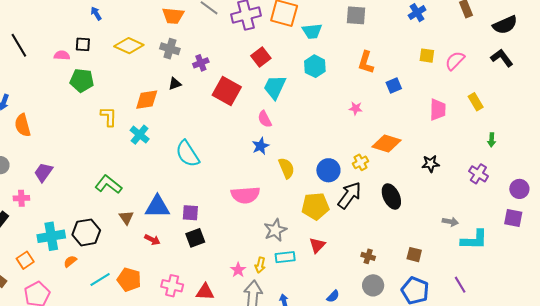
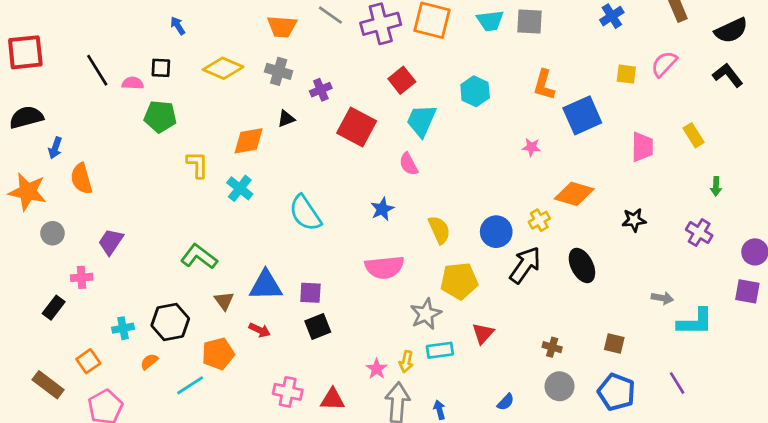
cyan trapezoid: (312, 31) -> (490, 21), moved
black line: (19, 45) -> (97, 70), moved
pink semicircle: (455, 61) -> (664, 64), moved
blue square: (394, 85) -> (582, 115), size x1.8
blue star: (261, 146) -> (382, 209), moved
yellow pentagon: (315, 206) -> (459, 281), moved
cyan cross: (51, 236) -> (123, 328), size x0.6
orange pentagon: (129, 280) -> (218, 354), moved, turned -30

